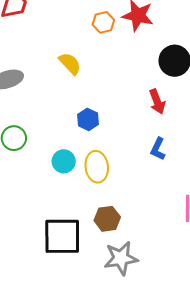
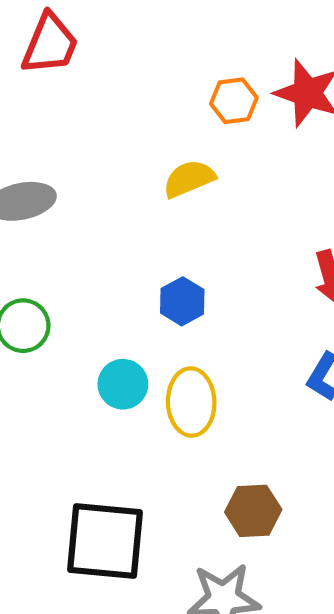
yellow semicircle: (70, 63) -> (189, 179), moved, turned -75
brown hexagon: (107, 219) -> (253, 511), moved

